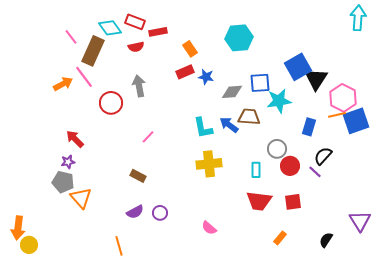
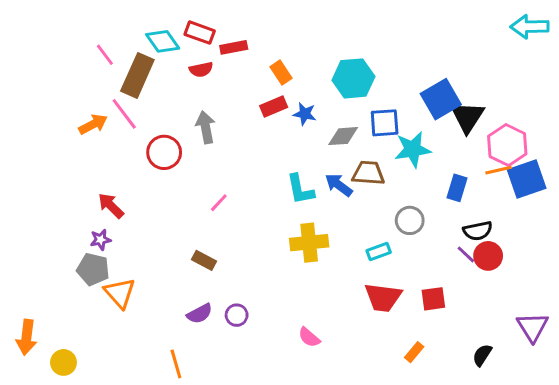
cyan arrow: (358, 18) -> (530, 27), turned -95
cyan hexagon: (239, 38) -> (353, 78), moved
black semicircle: (323, 156) -> (478, 231), turned -144
red circle: (290, 166) -> (488, 256), moved
cyan rectangle: (256, 170) -> (379, 251), turned 70
yellow circle: (29, 245) -> (64, 362), moved

